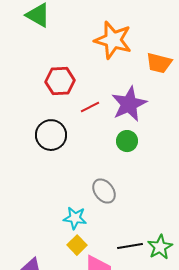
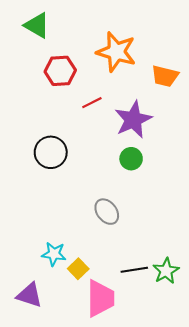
red hexagon: (60, 81) -> (60, 71), moved
red line: (90, 107) -> (92, 103), moved
cyan star: (75, 218) -> (54, 254), moved

